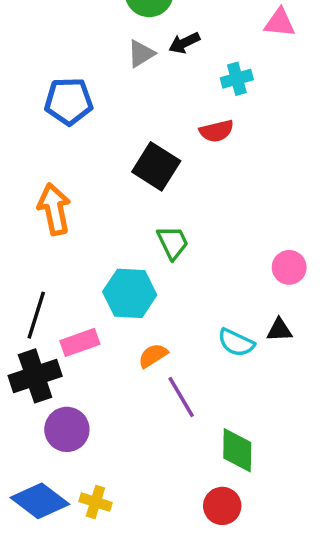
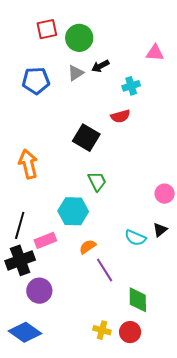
blue pentagon: (69, 101) -> (36, 81), moved
black triangle: (279, 330) -> (160, 230), turned -35
yellow cross: (95, 502) -> (102, 330), moved

